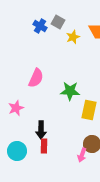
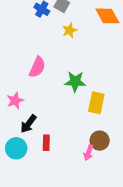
yellow star: (73, 37) -> (70, 30), moved
black arrow: (41, 130) -> (28, 124), moved, turned 36

